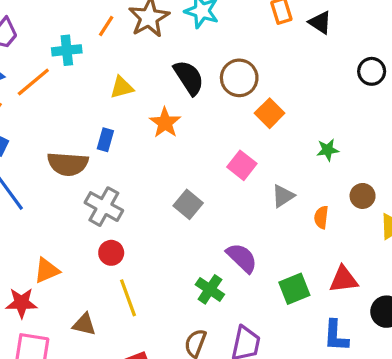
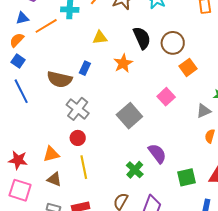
gray triangle: (283, 196) -> (204, 111), moved
gray square: (188, 204) -> (129, 116), size x1.4
orange triangle: (47, 270) -> (51, 154), moved

